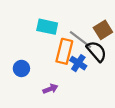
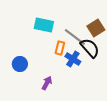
orange rectangle: (64, 51) -> (60, 48), size x0.6
purple arrow: (50, 89) -> (47, 83), turned -40

